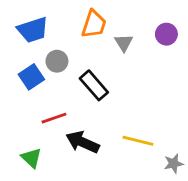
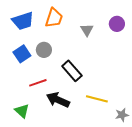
orange trapezoid: (94, 24) -> (54, 18), moved
gray circle: (57, 61) -> (44, 50), moved
black rectangle: (94, 85) -> (72, 71), moved

